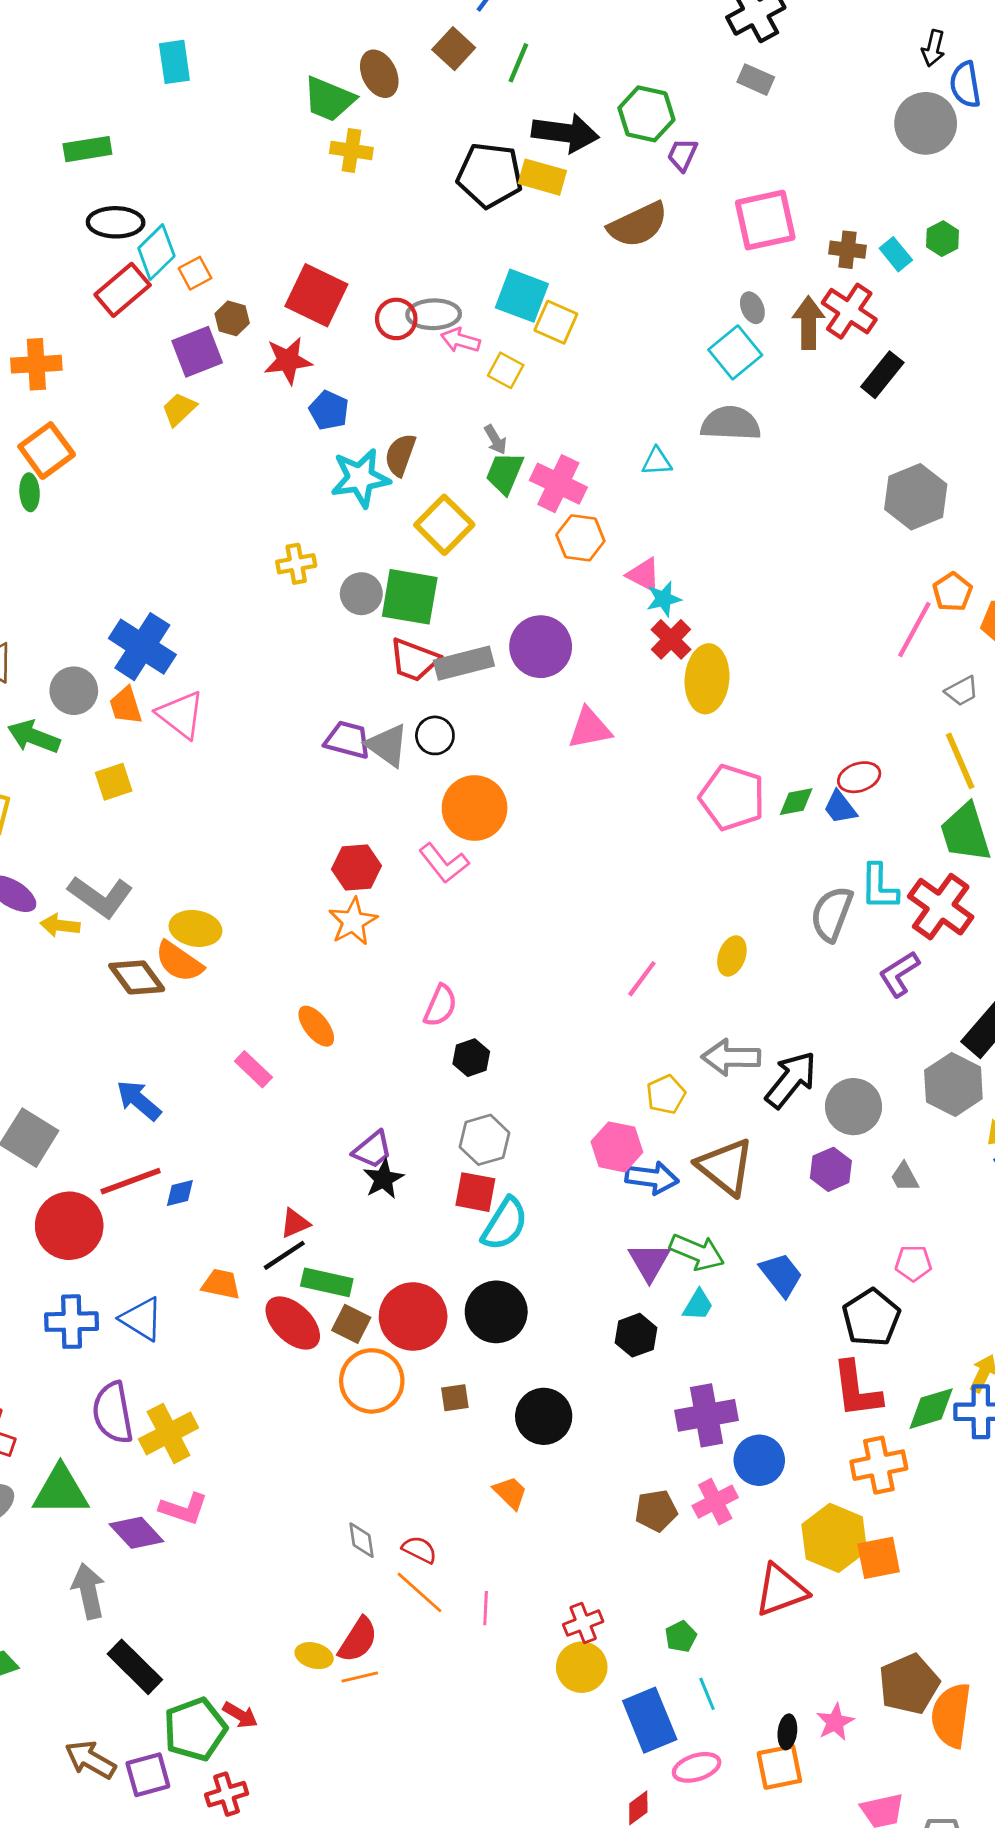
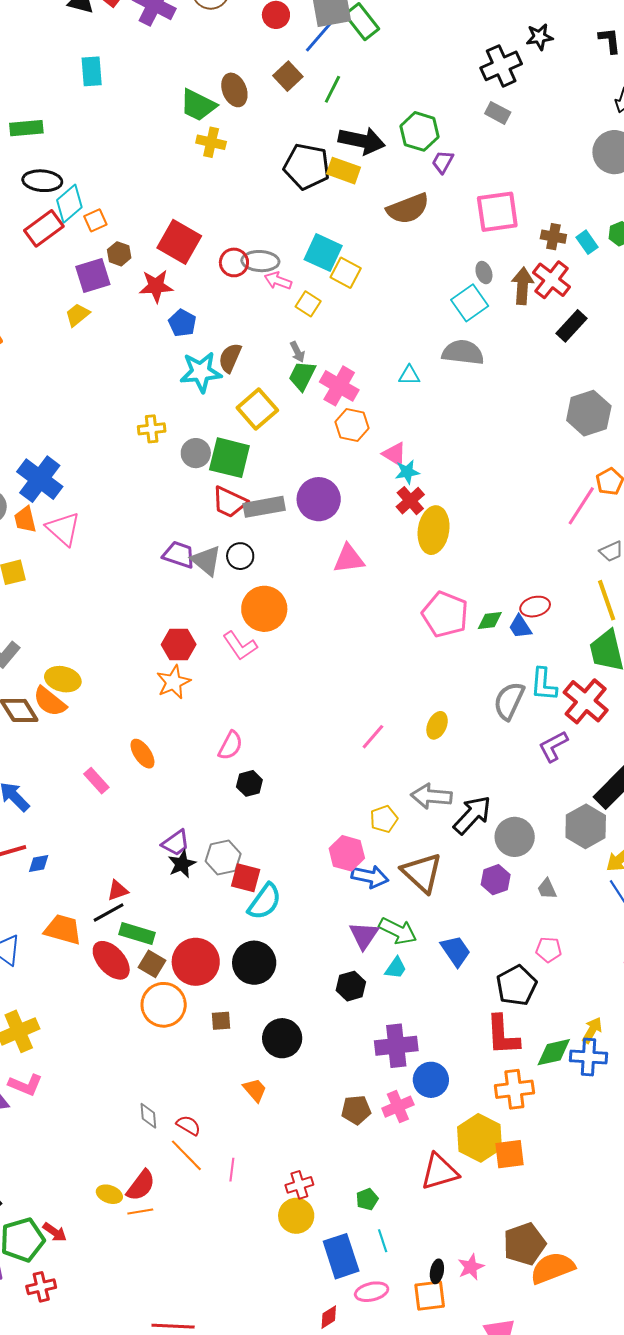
gray hexagon: (484, 1140) -> (223, 858), moved
orange trapezoid: (221, 1284) -> (63, 929), size x1.4
orange semicircle: (951, 1715) -> (552, 1268), turned 57

